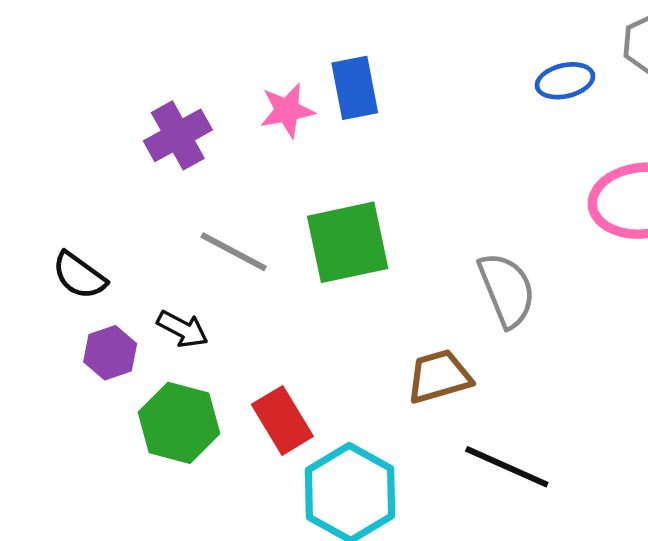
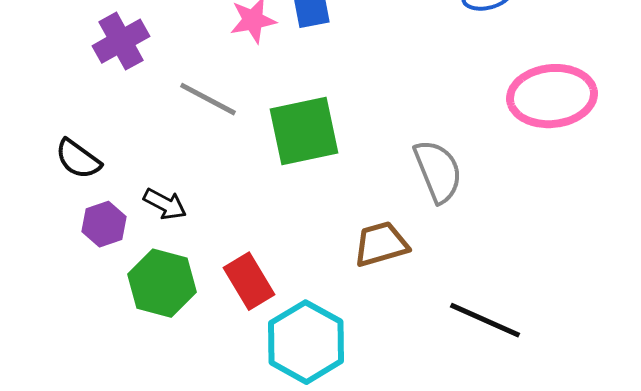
purple cross: (178, 135) -> (121, 41), moved
gray line: (234, 252) -> (208, 99), moved
black line: (507, 467) -> (485, 320), moved

